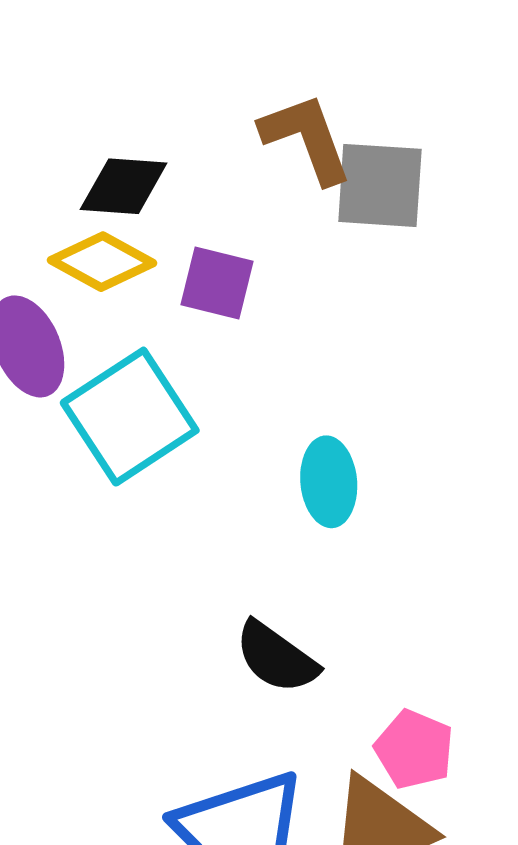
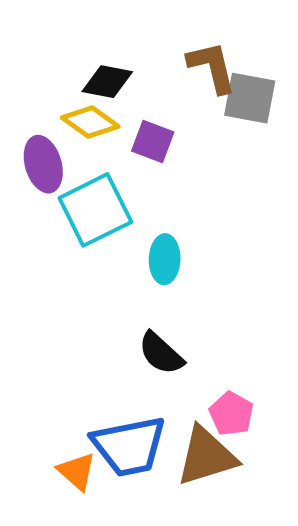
cyan ellipse: (329, 482) -> (165, 259), moved

